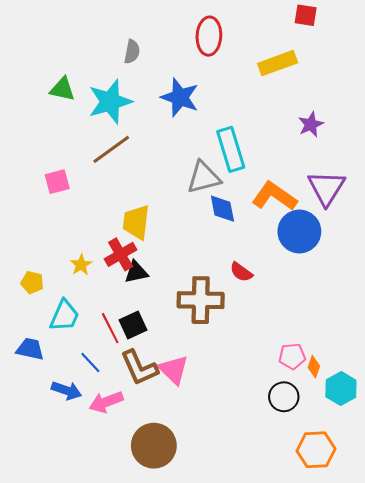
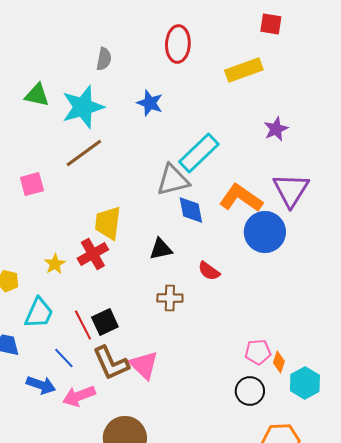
blue star: (180, 97) -> (150, 103), size x0.7
cyan rectangle: (231, 149) -> (199, 153), turned 63
black triangle: (136, 272) -> (161, 249), moved
brown cross: (201, 300) -> (170, 298), size x0.6

